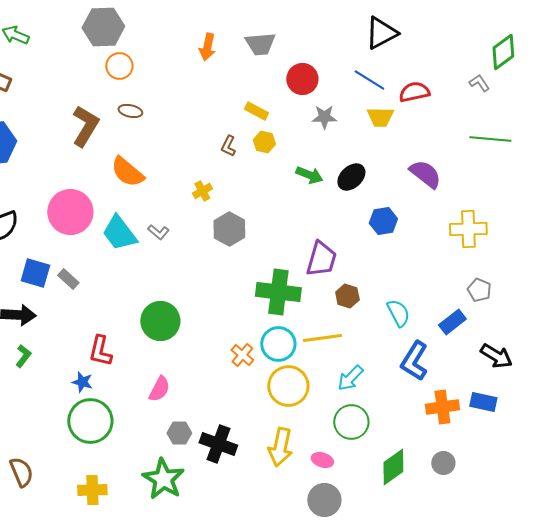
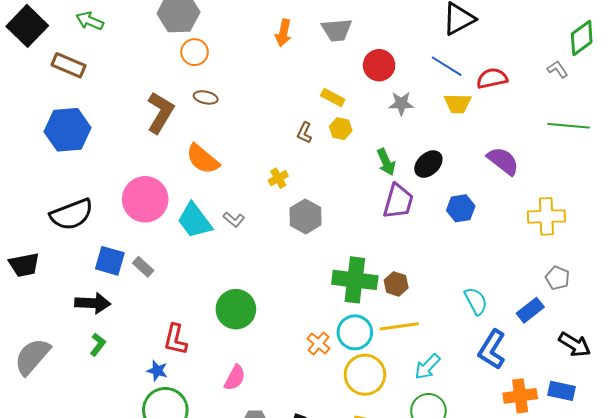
green arrow: (309, 175) -> (386, 162), turned 44
purple trapezoid: (321, 259) -> (398, 201), moved
brown hexagon: (347, 296) -> (396, 284), moved

